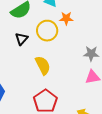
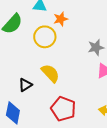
black triangle: (22, 39) -> (25, 85), moved, turned 32

